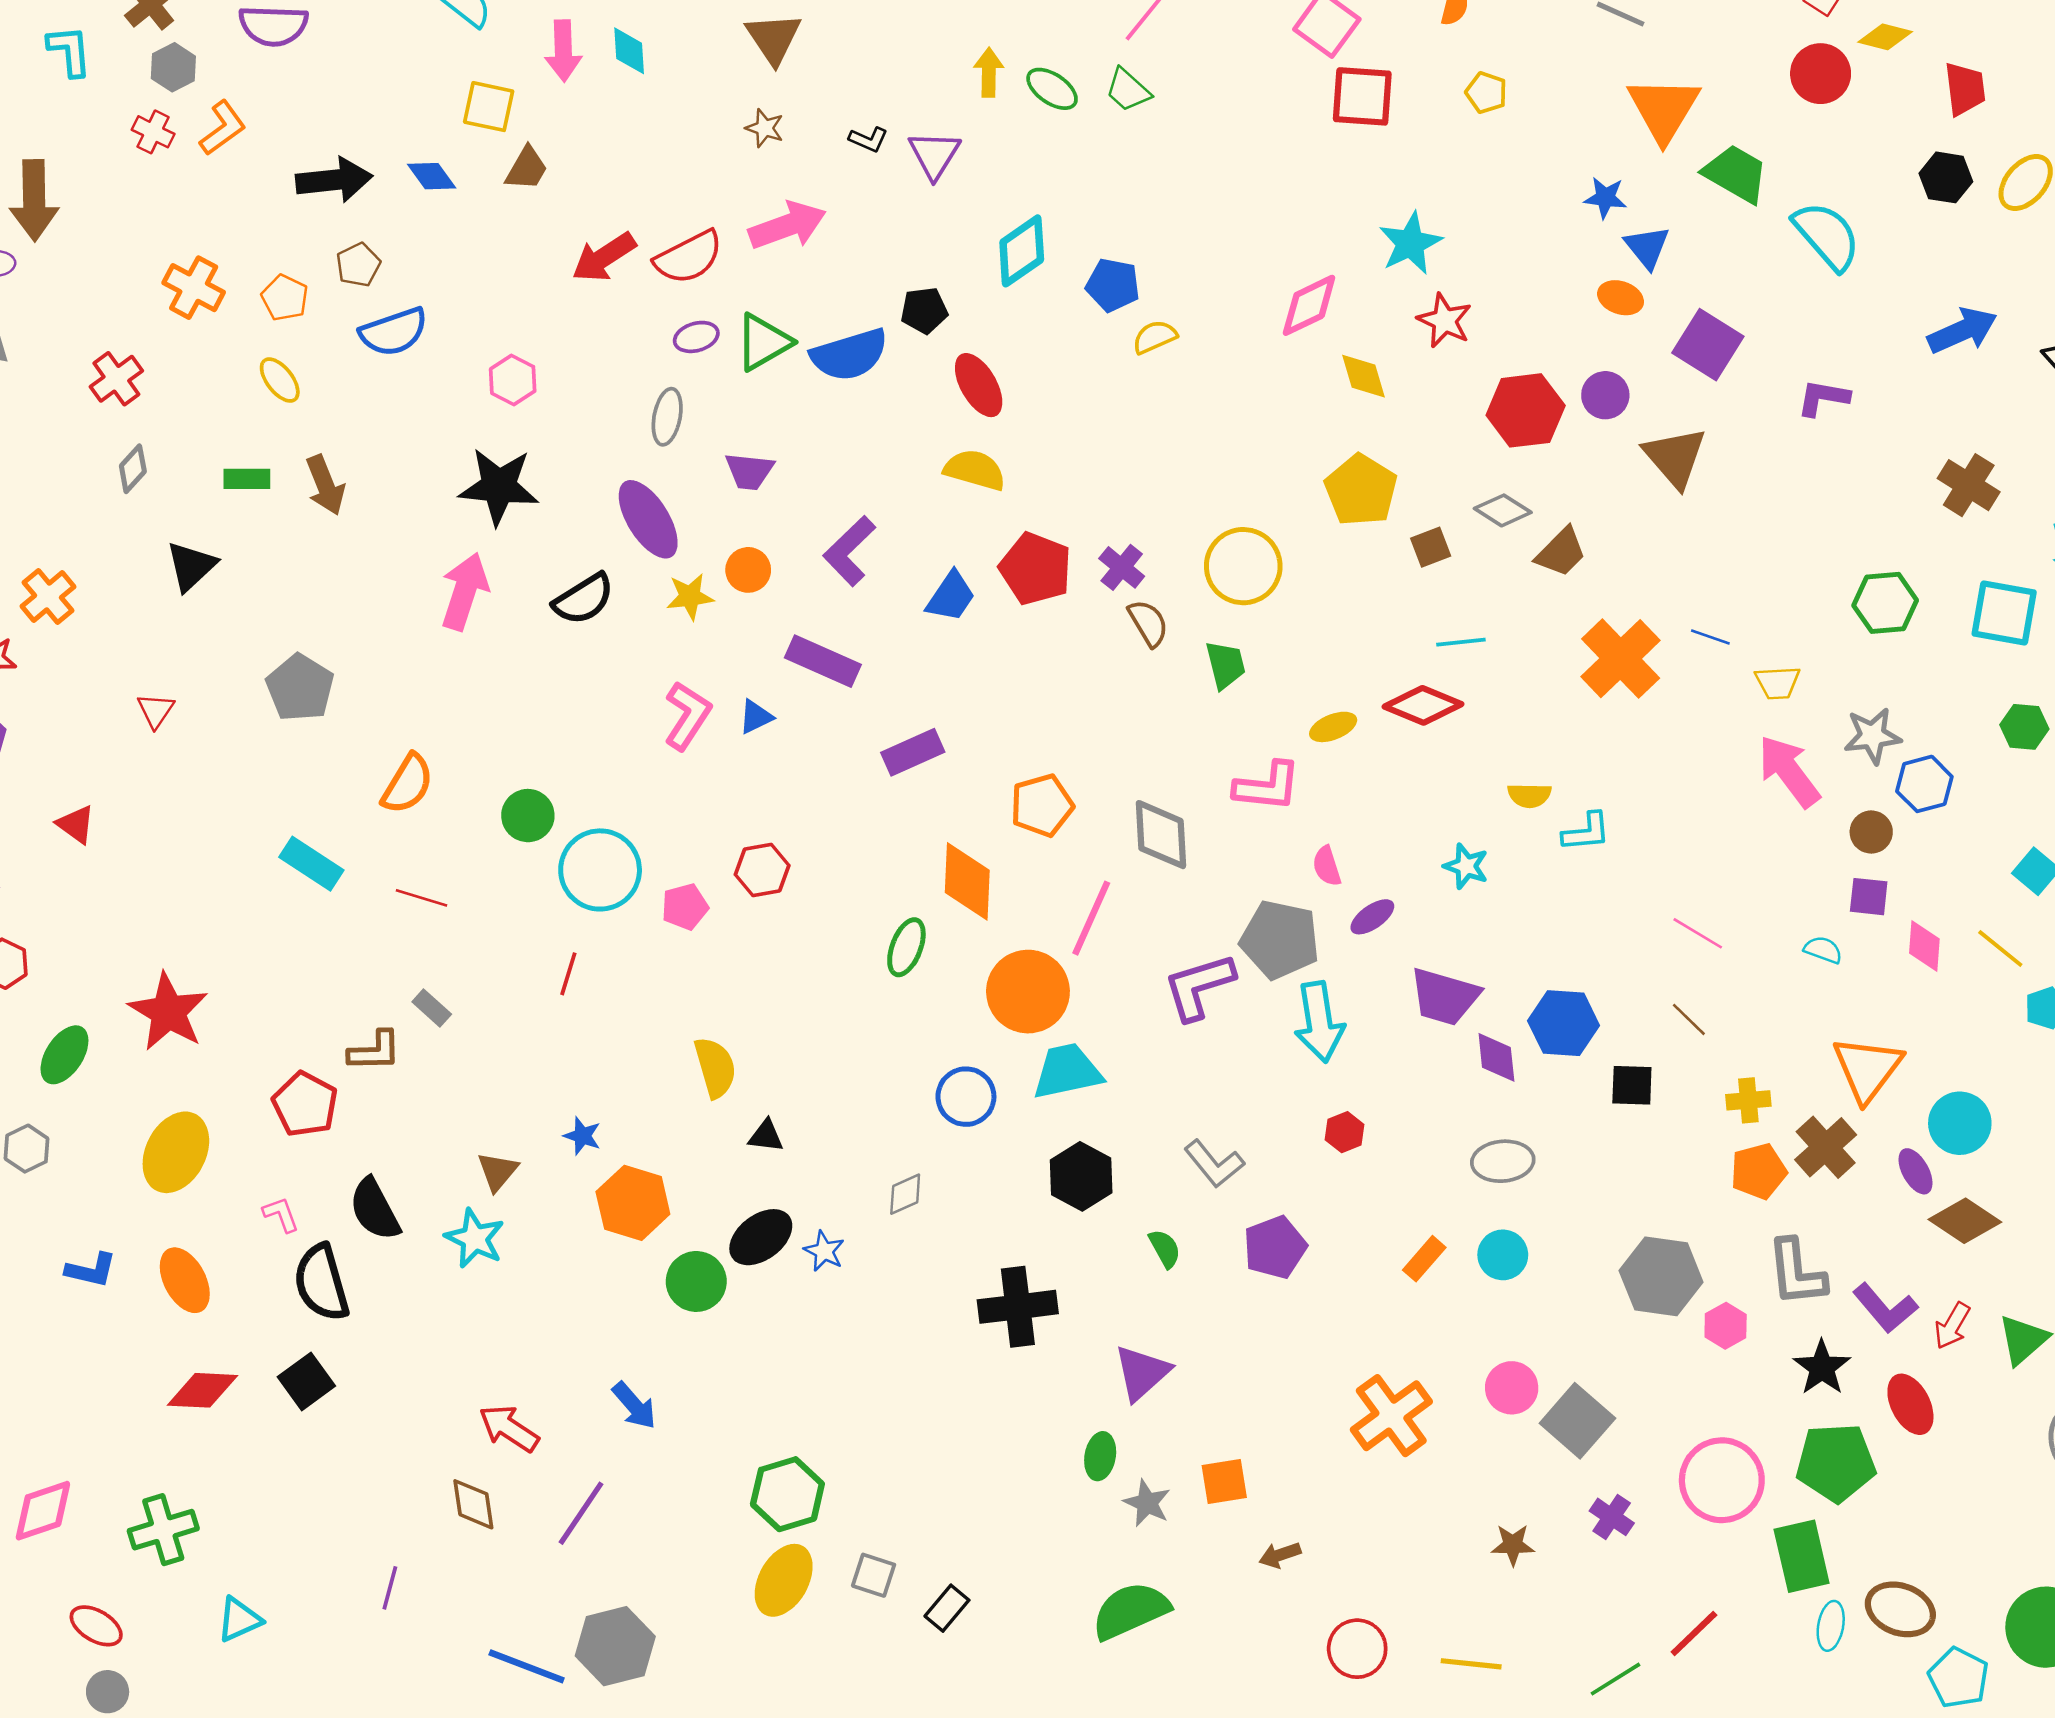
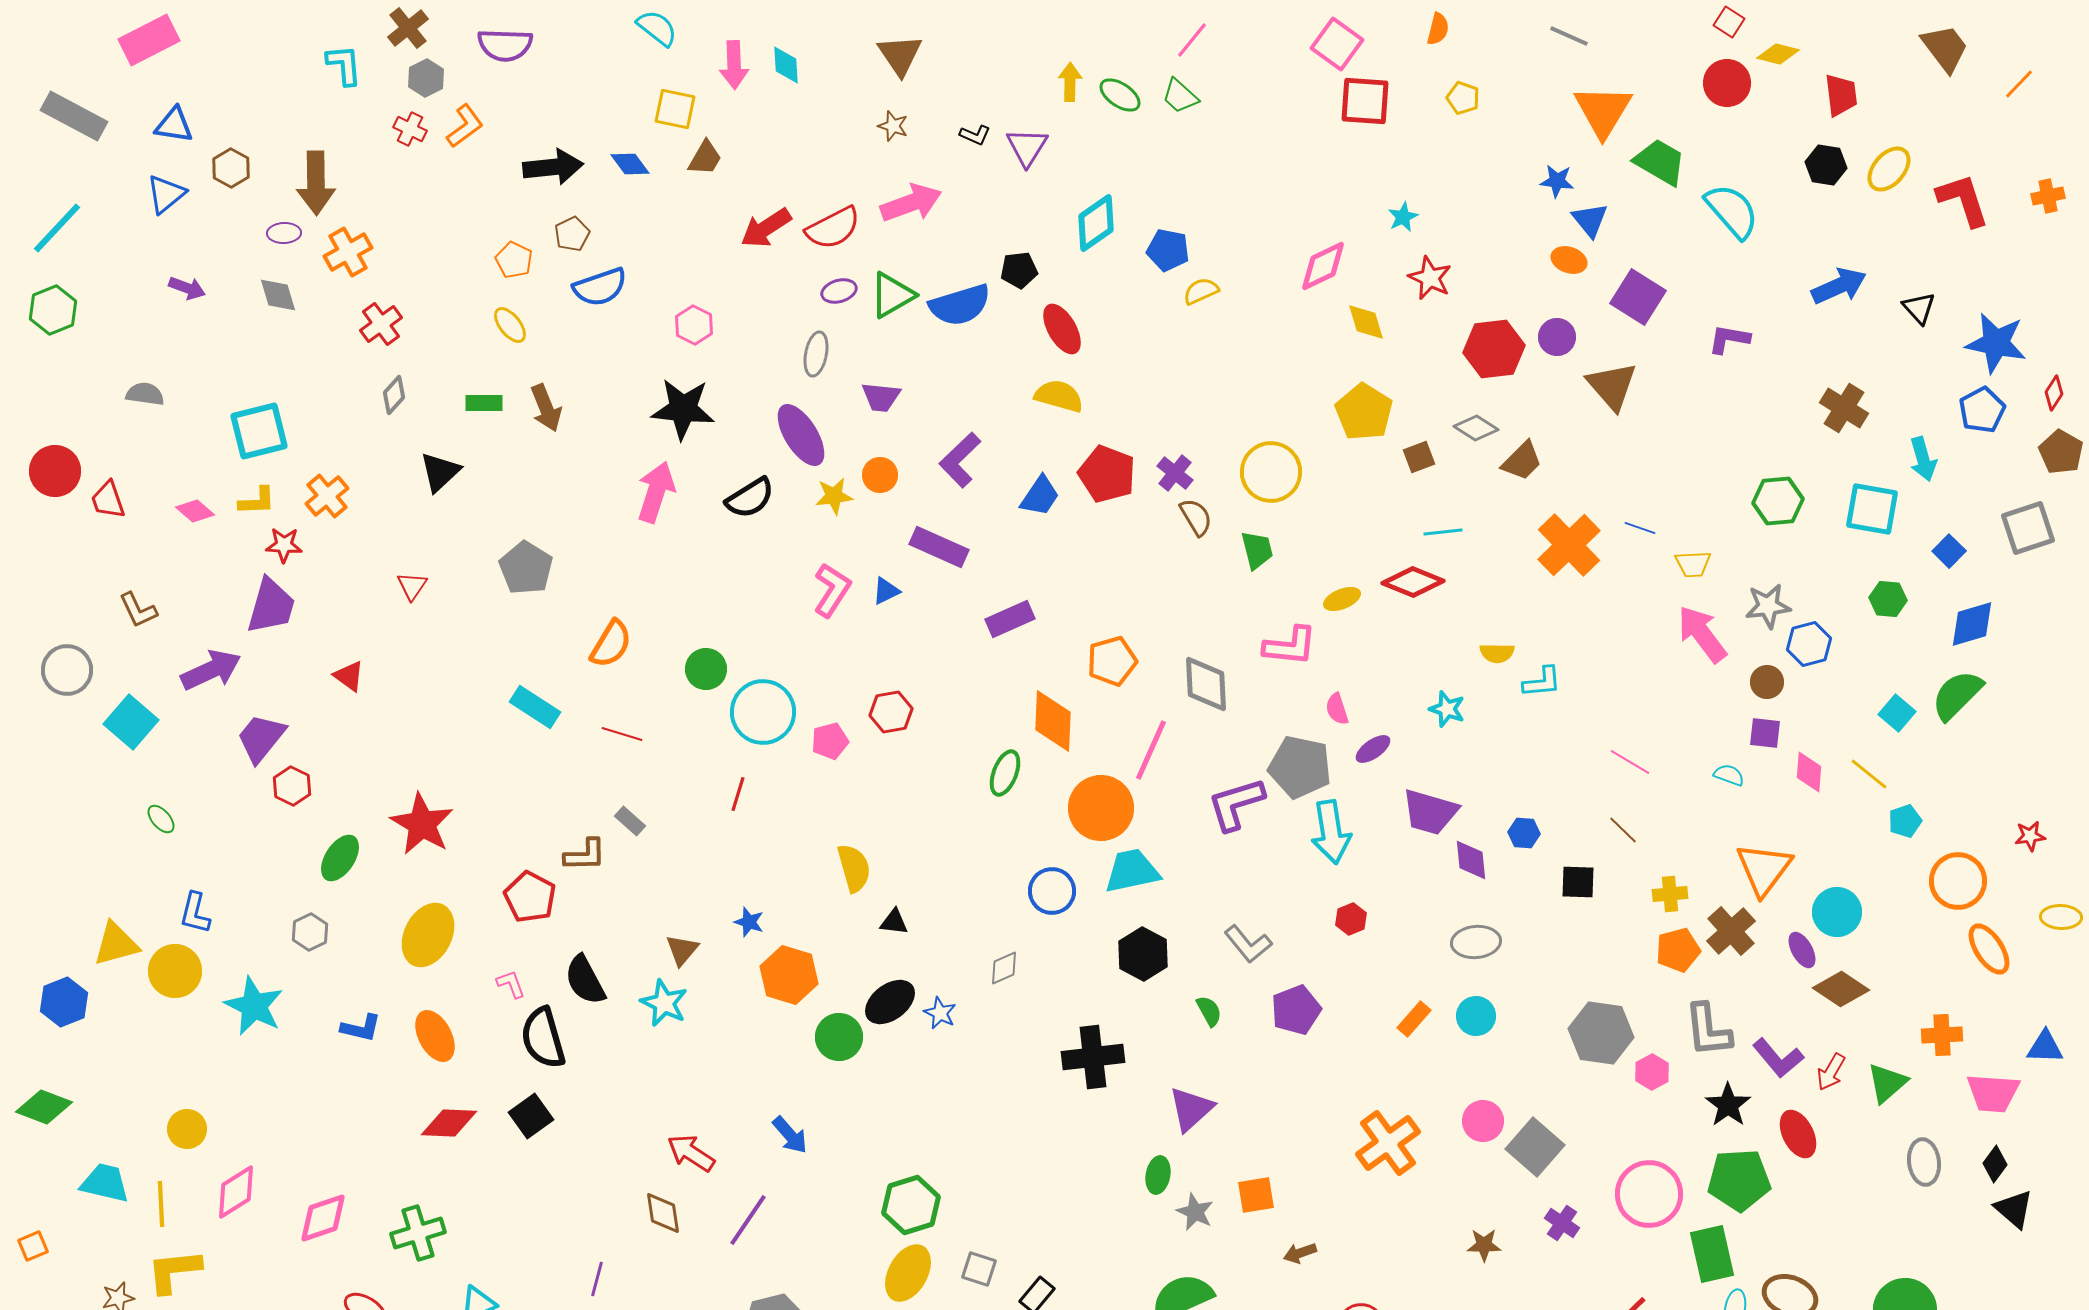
cyan star: (1410, 243) -> (1403, 217), size x0.6
orange cross: (194, 288) -> (348, 252), moved, turned 33
blue hexagon: (1564, 1023) -> (1524, 833), size x0.6

